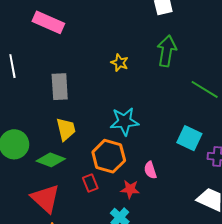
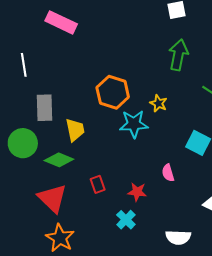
yellow star: (120, 63) -> (158, 103), moved
gray rectangle: (60, 87) -> (45, 108), moved
orange hexagon: (109, 156) -> (113, 92), moved
pink semicircle: (150, 170) -> (168, 173), moved

